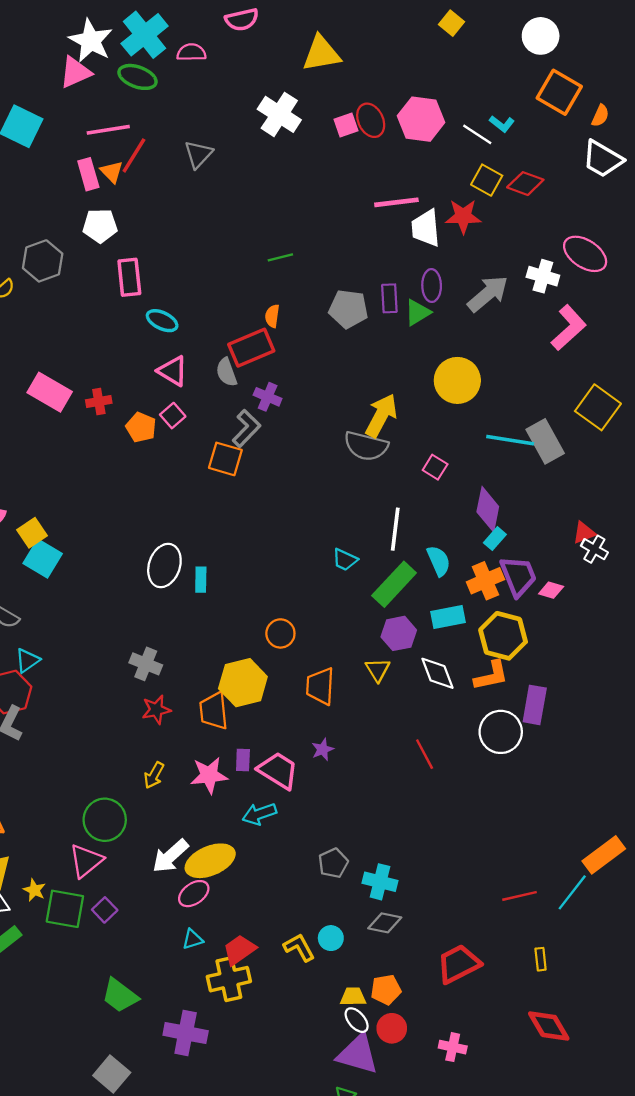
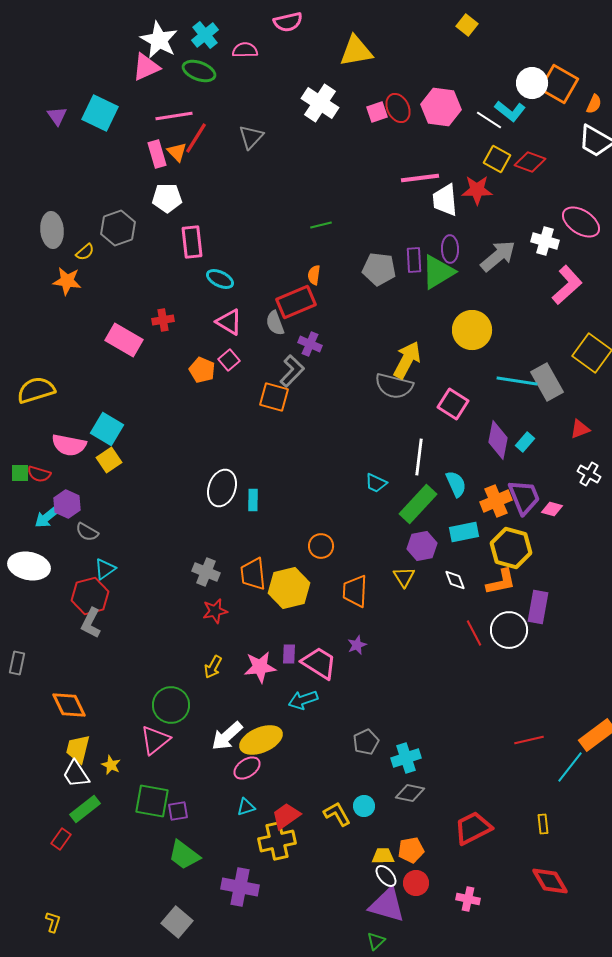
cyan cross: (145, 35) -> (205, 35), size x0.7
white circle: (541, 36) -> (532, 83), moved
cyan L-shape: (502, 124) -> (510, 111), size x1.4
green triangle: (418, 312) -> (438, 272), size x1.5
red cross: (99, 401) -> (163, 320), moved
pink square: (435, 467) -> (453, 404), size x1.4
red triangle: (584, 533) -> (580, 429), moved
cyan rectangle: (495, 539) -> (525, 442), moved
cyan square: (43, 558) -> (107, 429), moved
white diamond: (437, 673) -> (455, 580), size x0.7
orange trapezoid: (214, 711) -> (253, 574), moved
red line: (425, 754) -> (474, 633), moved
cyan cross: (380, 882) -> (406, 758), turned -32
red line: (519, 896) -> (529, 740), moved
green square: (65, 909) -> (152, 801), moved
purple square: (105, 910) -> (178, 811), moved, turned 35

